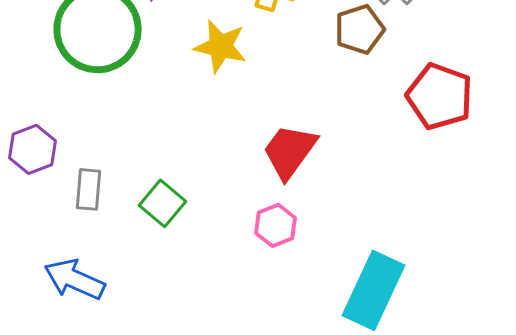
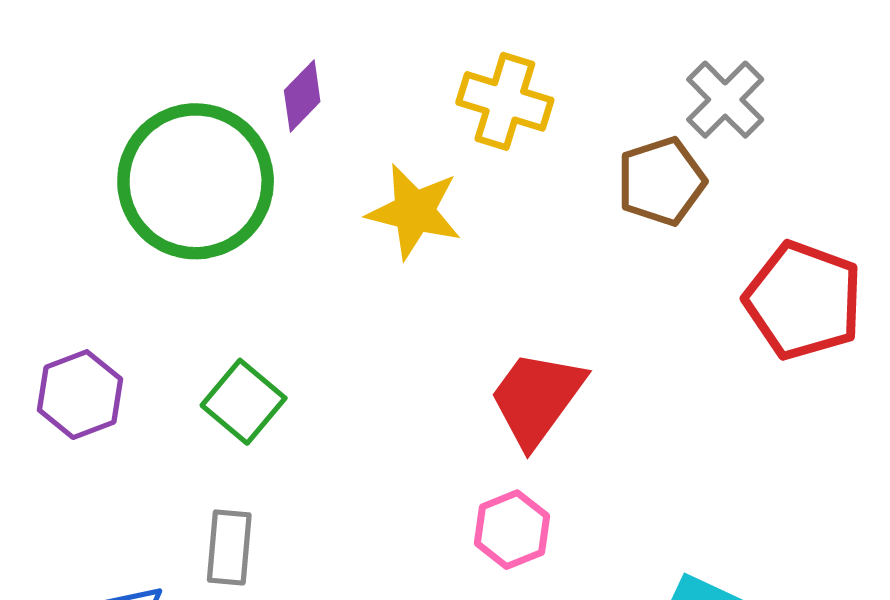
gray rectangle: (89, 189) -> (229, 547), moved
green square: (163, 203) -> (244, 402), moved

